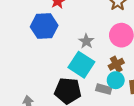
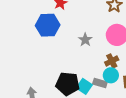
cyan square: (81, 65) -> (84, 86), moved, size x0.7

